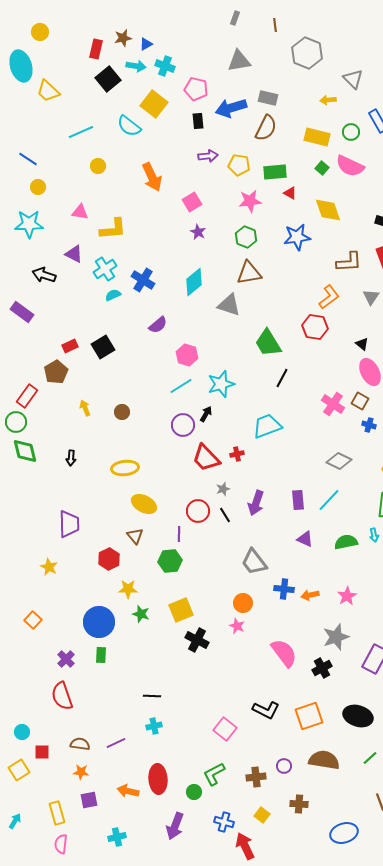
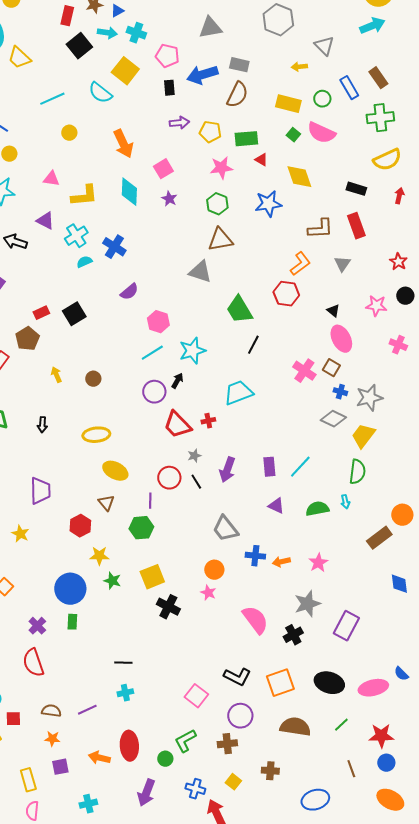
cyan diamond: (194, 282) -> (129, 192), moved, turned -48
gray diamond: (339, 461) -> (333, 419), moved
purple circle: (284, 766) -> (240, 716), moved, size x1.6

